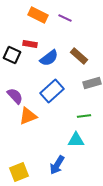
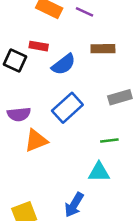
brown rectangle: (79, 56) -> (103, 49), moved, turned -42
purple semicircle: (15, 96) -> (19, 114), turned 126

